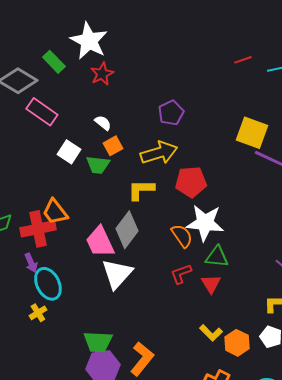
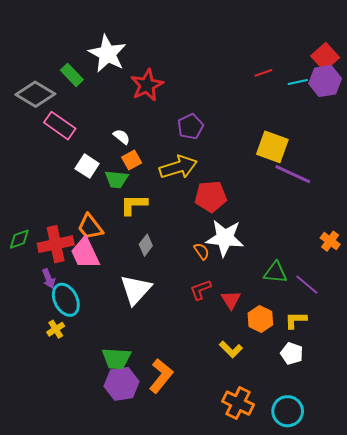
red star: (102, 74) -> (147, 85), moved, size x1.4
yellow L-shape: (141, 190) -> (134, 205), moved
orange trapezoid: (55, 212) -> (90, 227), moved
gray diamond: (127, 230) -> (146, 245), size x0.6
orange semicircle: (182, 236) -> (202, 251), size x0.7
pink trapezoid: (100, 242) -> (85, 253), moved
green triangle: (217, 257) -> (275, 272), moved
orange hexagon: (237, 343) -> (260, 319), moved

